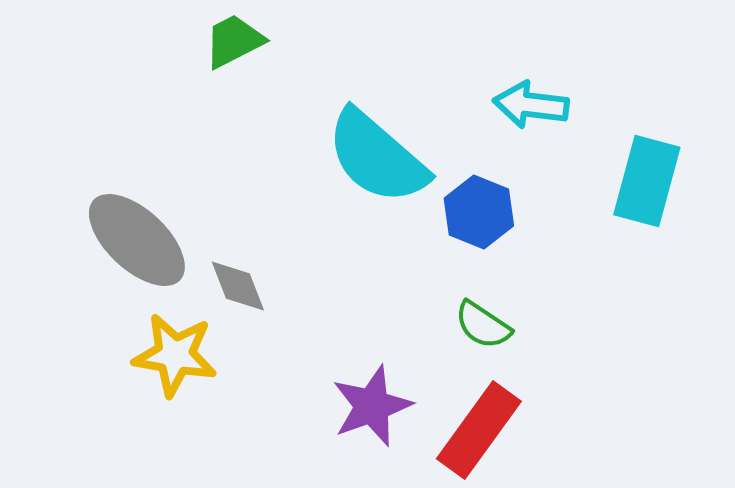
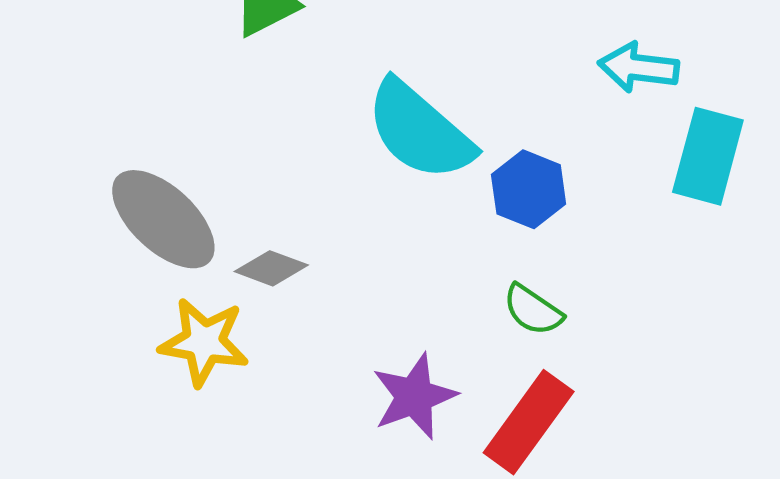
cyan arrow: (531, 105) -> (639, 68), moved
gray diamond: (238, 286) -> (271, 268), turned -48

